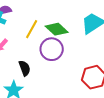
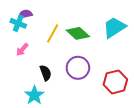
purple circle: (52, 49) -> (78, 68), moved

